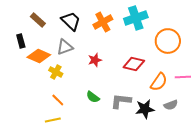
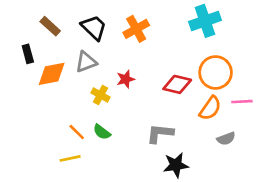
cyan cross: (136, 18) -> (205, 21), moved
orange circle: (168, 41) -> (216, 72), moved
orange diamond: (39, 56) -> (52, 74), turned -35
yellow cross: (56, 72) -> (100, 95), moved
green semicircle: (93, 97) -> (102, 132), moved
black star: (145, 109) -> (176, 165), moved

